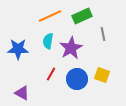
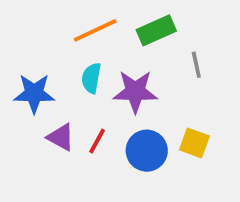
purple star: (71, 48) -> (135, 91), turned 30
purple triangle: (22, 93) -> (61, 137), moved

